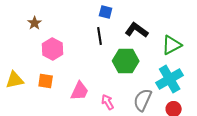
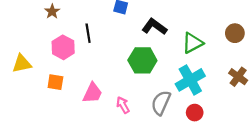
brown star: (35, 23) -> (52, 11), moved
black line: (100, 36) -> (88, 33), moved
yellow triangle: (15, 80) -> (22, 64), moved

